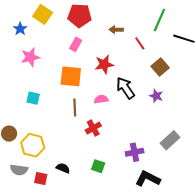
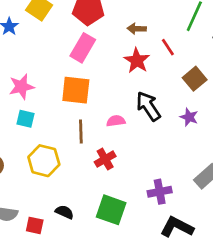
pink rectangle: (76, 44) -> (83, 48), size x1.5
pink star: (30, 57) -> (21, 87), moved
red star: (104, 64) -> (137, 61), moved, turned -30
yellow hexagon: (33, 145) -> (44, 161), moved
green square: (98, 166) -> (111, 210), size x1.6

